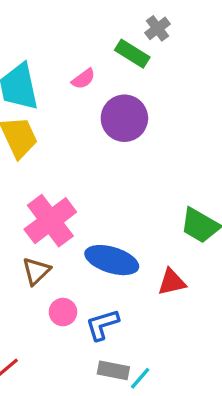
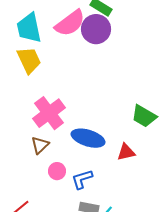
pink semicircle: (83, 79) -> (70, 23), size x2.0
purple circle: (124, 118) -> (96, 29), moved

